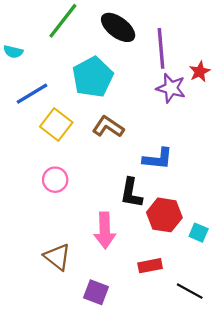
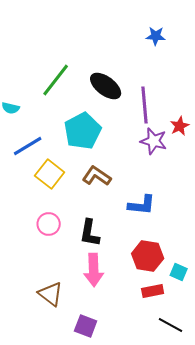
black L-shape: (131, 193) -> (90, 233), moved
red rectangle: (150, 266) -> (153, 291), moved

